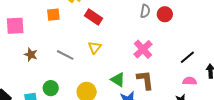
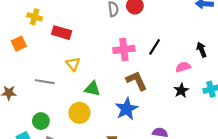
pink cross: (143, 49) -> (124, 49), turned -36
black line: (187, 57) -> (155, 47), moved
green triangle: (118, 80) -> (92, 89), moved

